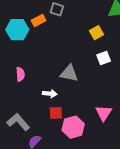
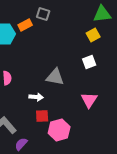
yellow square: (96, 33) -> (93, 35), moved
pink triangle: (104, 113) -> (89, 100), moved

